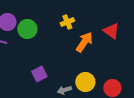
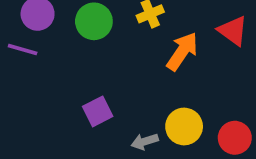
green circle: (27, 29) -> (94, 21), moved

